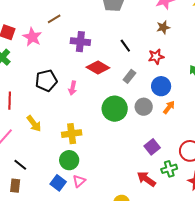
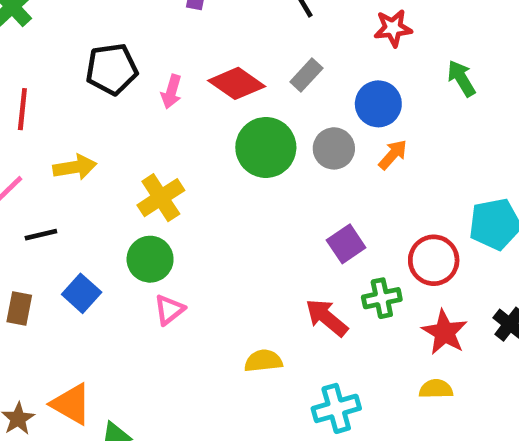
red star: (156, 57) -> (393, 28), moved
red diamond: (98, 67) -> (237, 83), moved
yellow arrow: (34, 124) -> (75, 167), turned -66
yellow cross: (72, 134) -> (161, 198), turned -30
black line: (20, 165) -> (41, 235), moved, turned -56
blue square: (58, 183) -> (82, 293), moved

